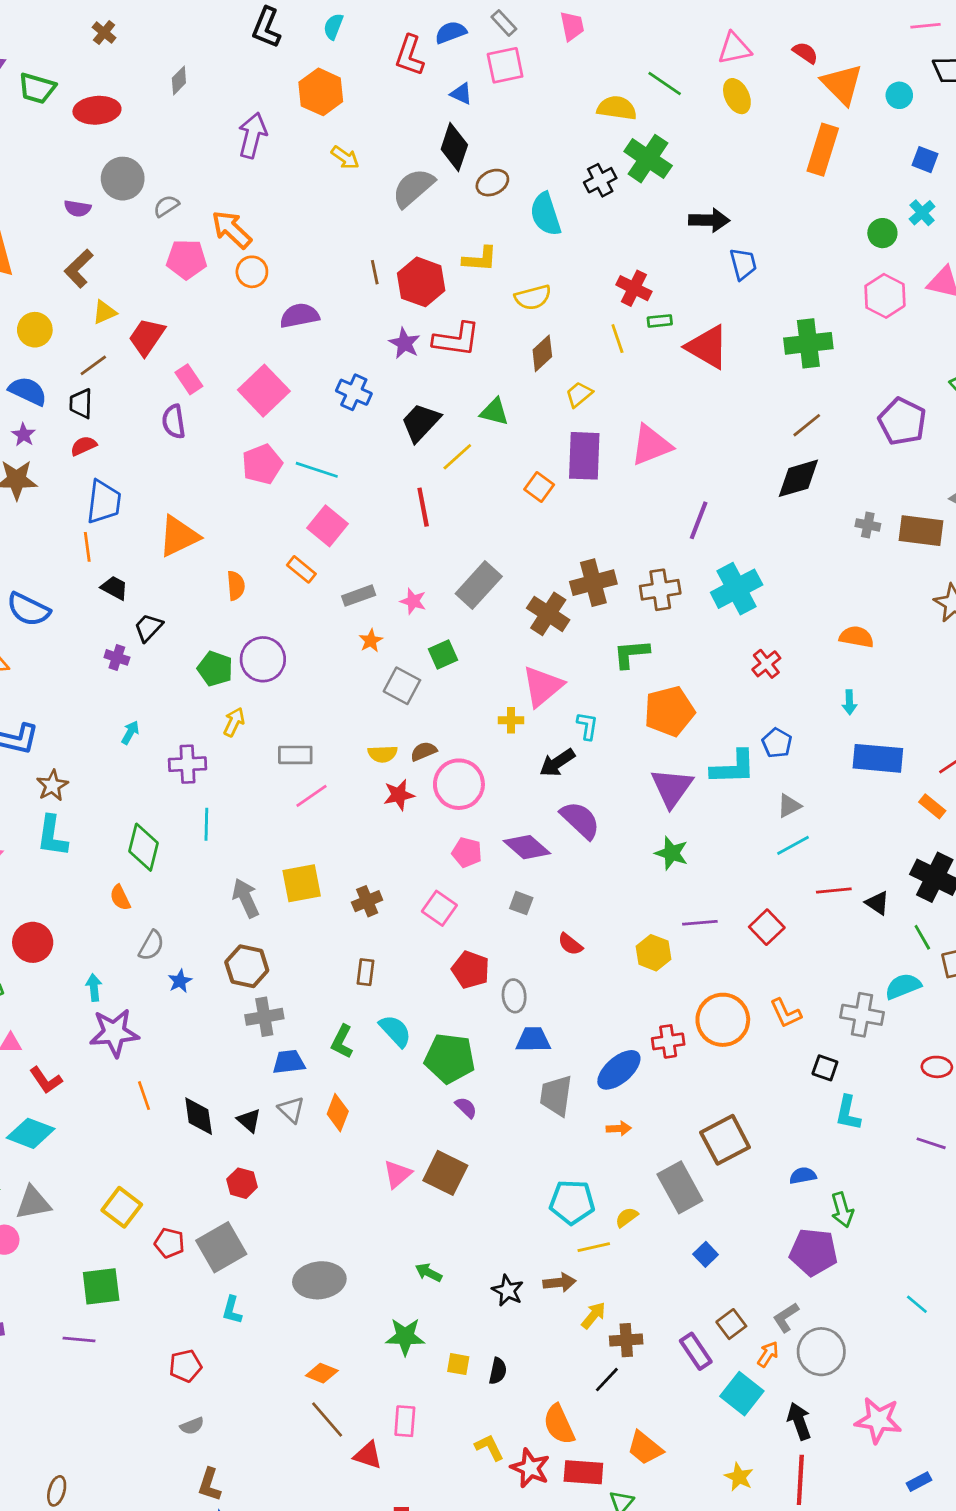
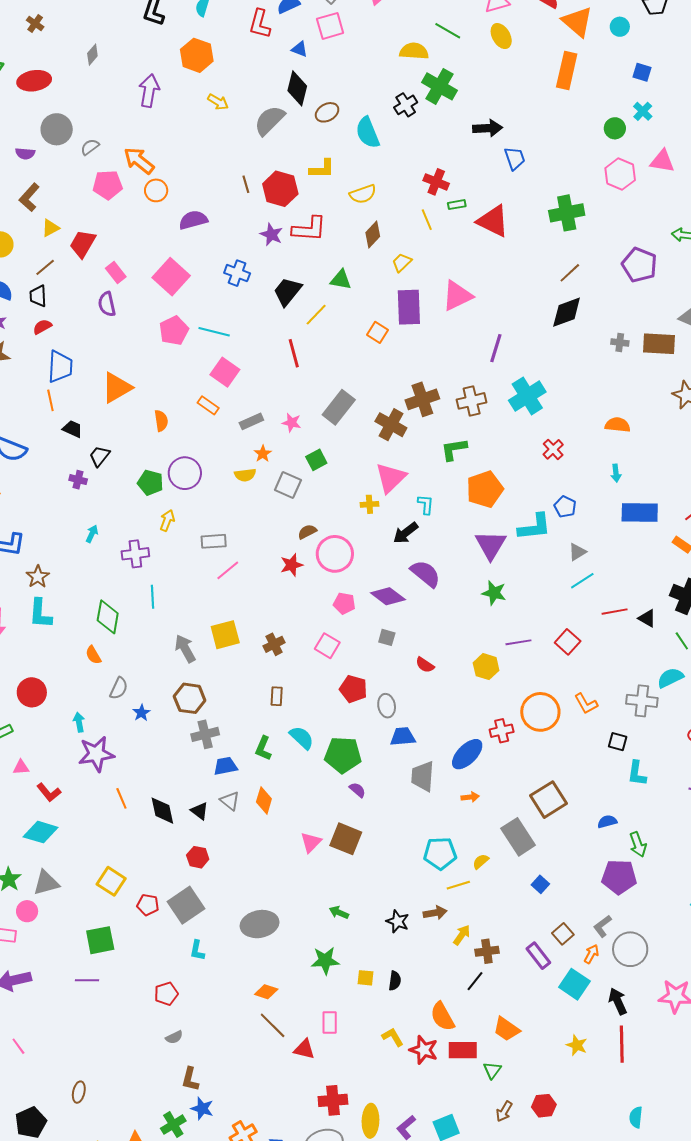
yellow semicircle: (383, 754) -> (245, 475), moved

